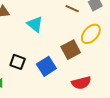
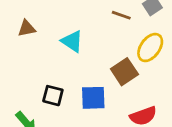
blue square: (46, 66) -> (93, 98), turned 36

